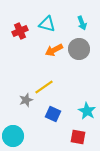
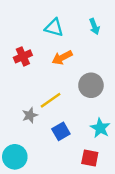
red cross: (20, 31) -> (23, 56), moved
gray circle: (79, 49) -> (91, 85), moved
blue square: (53, 114) -> (61, 131), turned 35

